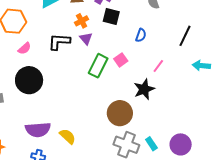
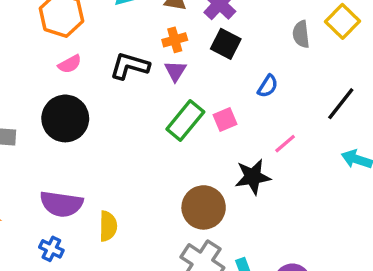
yellow semicircle: (68, 136) -> (108, 226), turned 36

